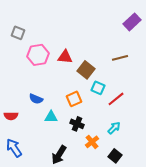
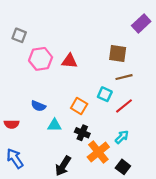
brown line: (120, 58) -> (124, 77), moved
brown square: (86, 70) -> (118, 54), moved, turned -30
orange square: (74, 99) -> (79, 106), turned -35
orange cross: (92, 142) -> (98, 152), size x1.5

